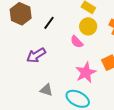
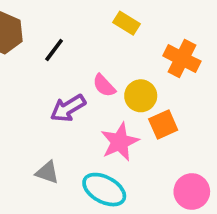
yellow circle: (88, 26) -> (141, 96), moved
purple arrow: (36, 55) -> (68, 108), moved

